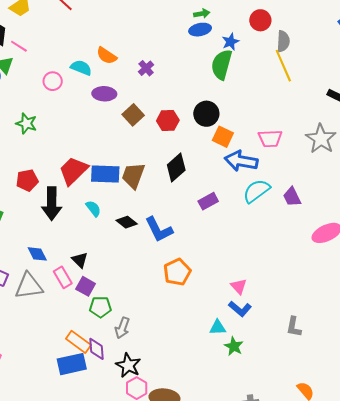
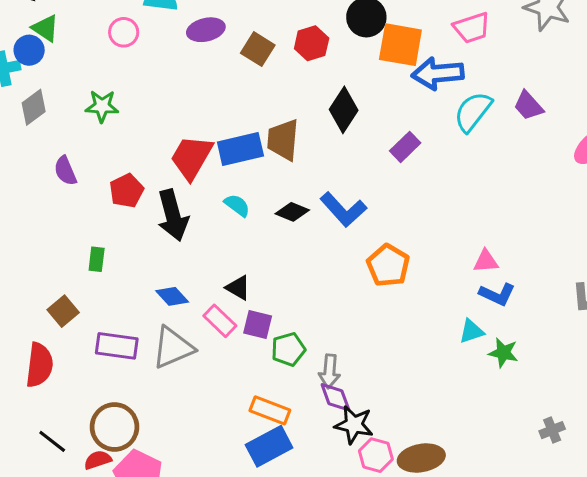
orange square: (223, 137) -> (400, 45), size x1.4
pink triangle: (239, 286) -> (486, 261), turned -36
purple diamond: (97, 349) -> (335, 397), moved

